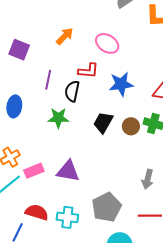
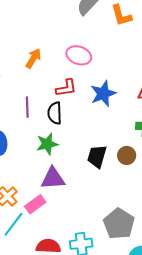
black trapezoid: (103, 122) -> (97, 156), moved
brown circle: (131, 126) -> (127, 155), moved
purple triangle: (68, 171) -> (53, 178), moved

